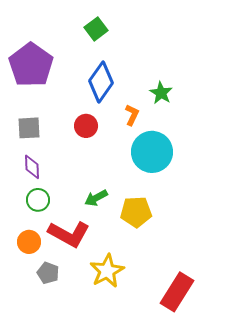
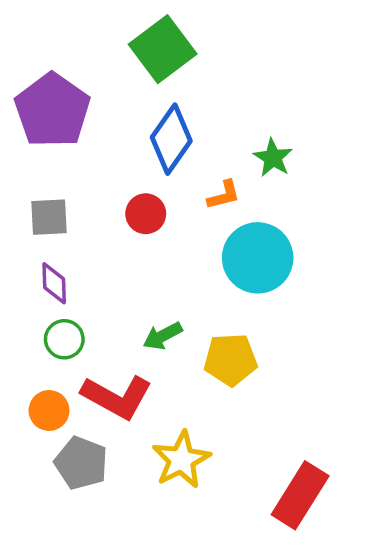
green square: (96, 29) -> (163, 49), size x1.6
orange L-shape: (132, 115) -> (224, 195), turned 50
gray pentagon: (48, 273) -> (81, 463), size x1.4

